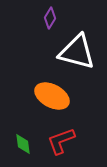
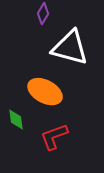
green diamond: (23, 144) -> (16, 120), moved

